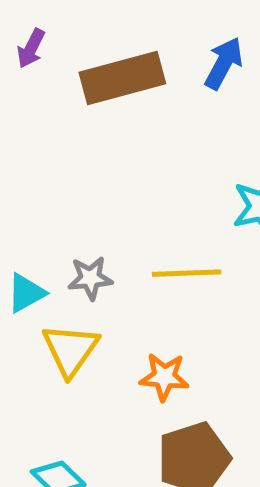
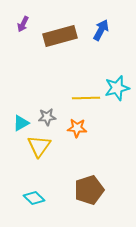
yellow line: (187, 273) -> (86, 98), moved
orange star: (164, 377) -> (77, 128), moved

